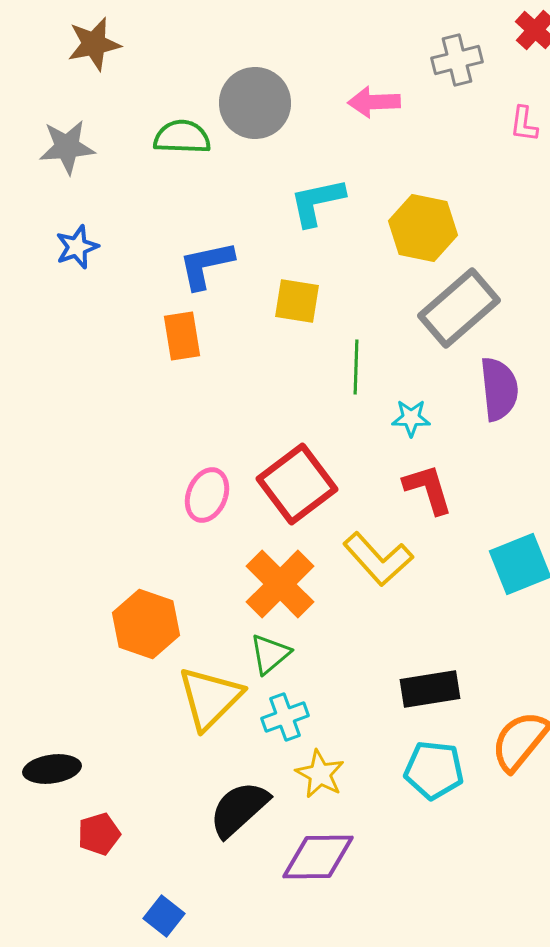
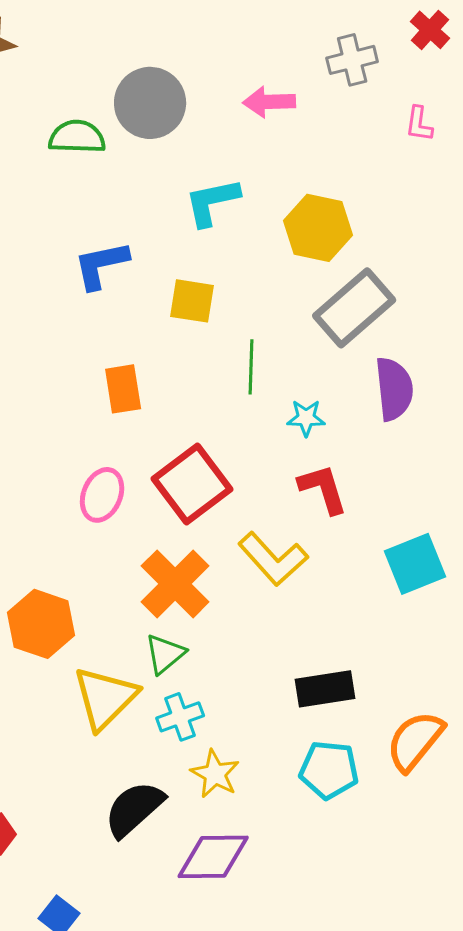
orange rectangle: (182, 336) -> (123, 389), moved

